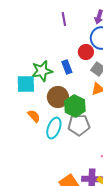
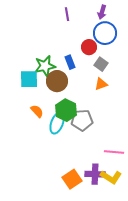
brown circle: (58, 97) -> (57, 81), moved
green hexagon: (75, 106) -> (66, 110), moved

